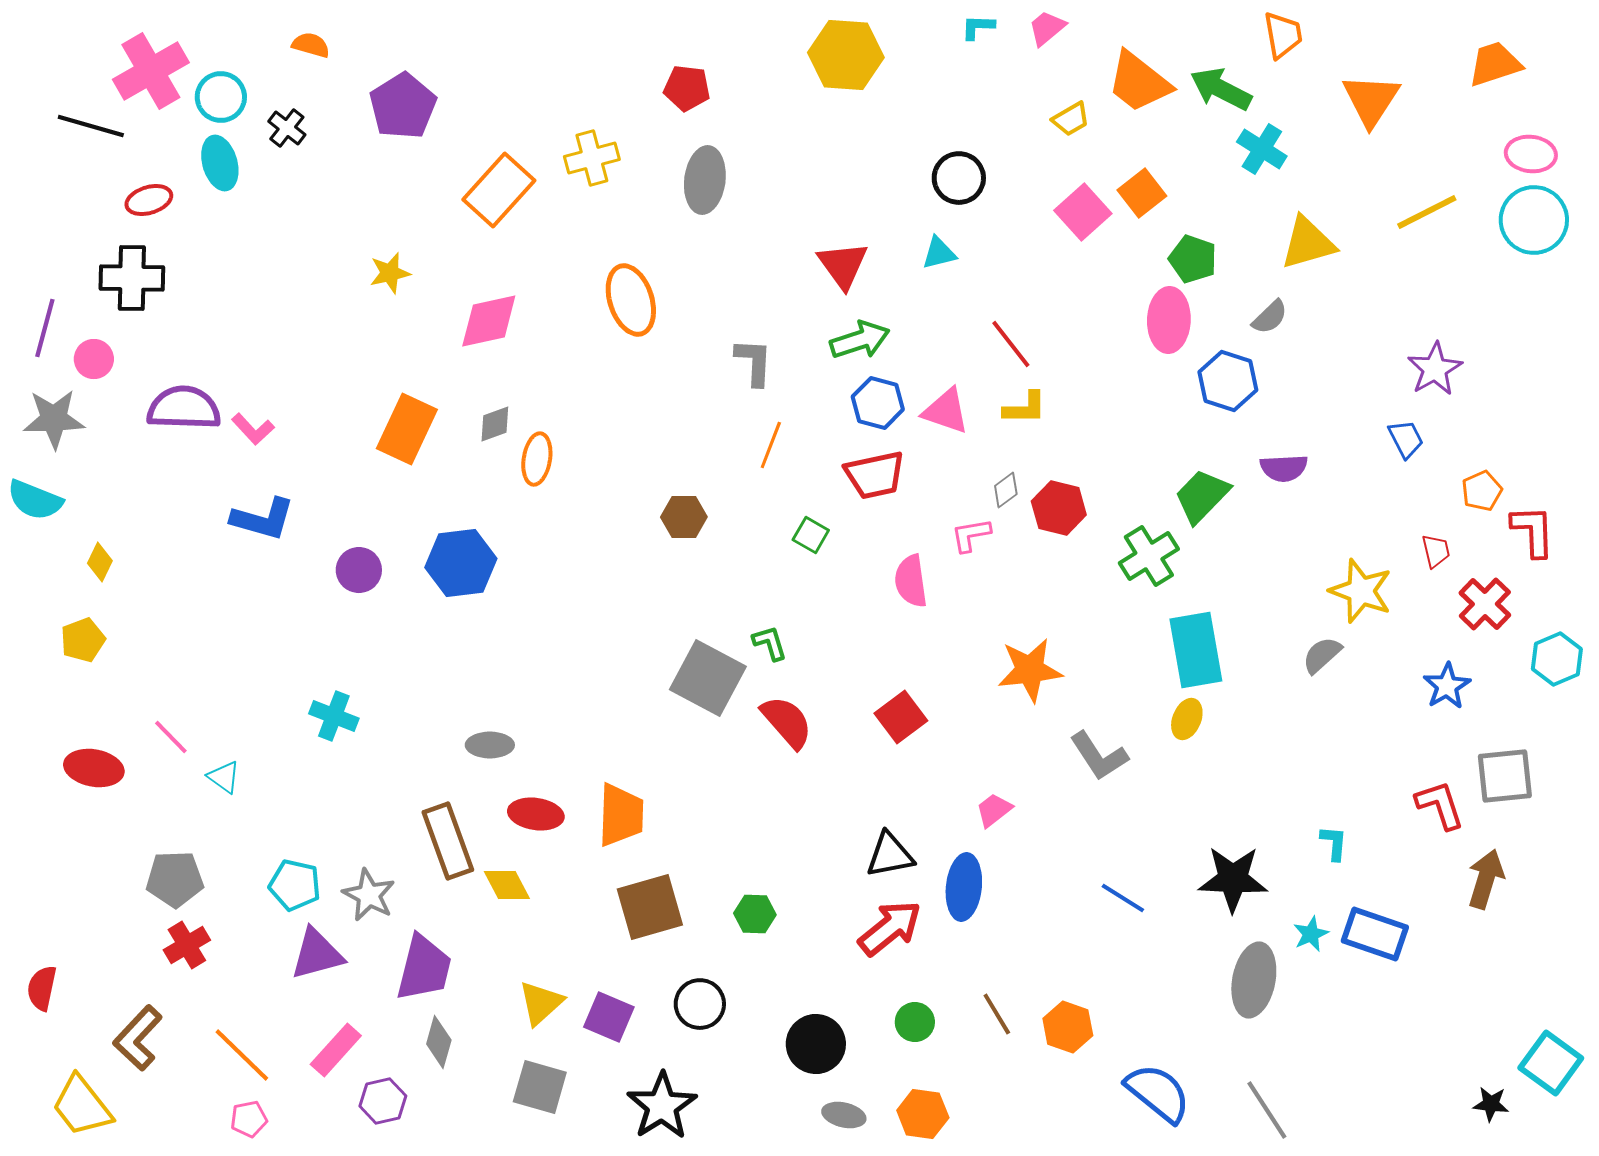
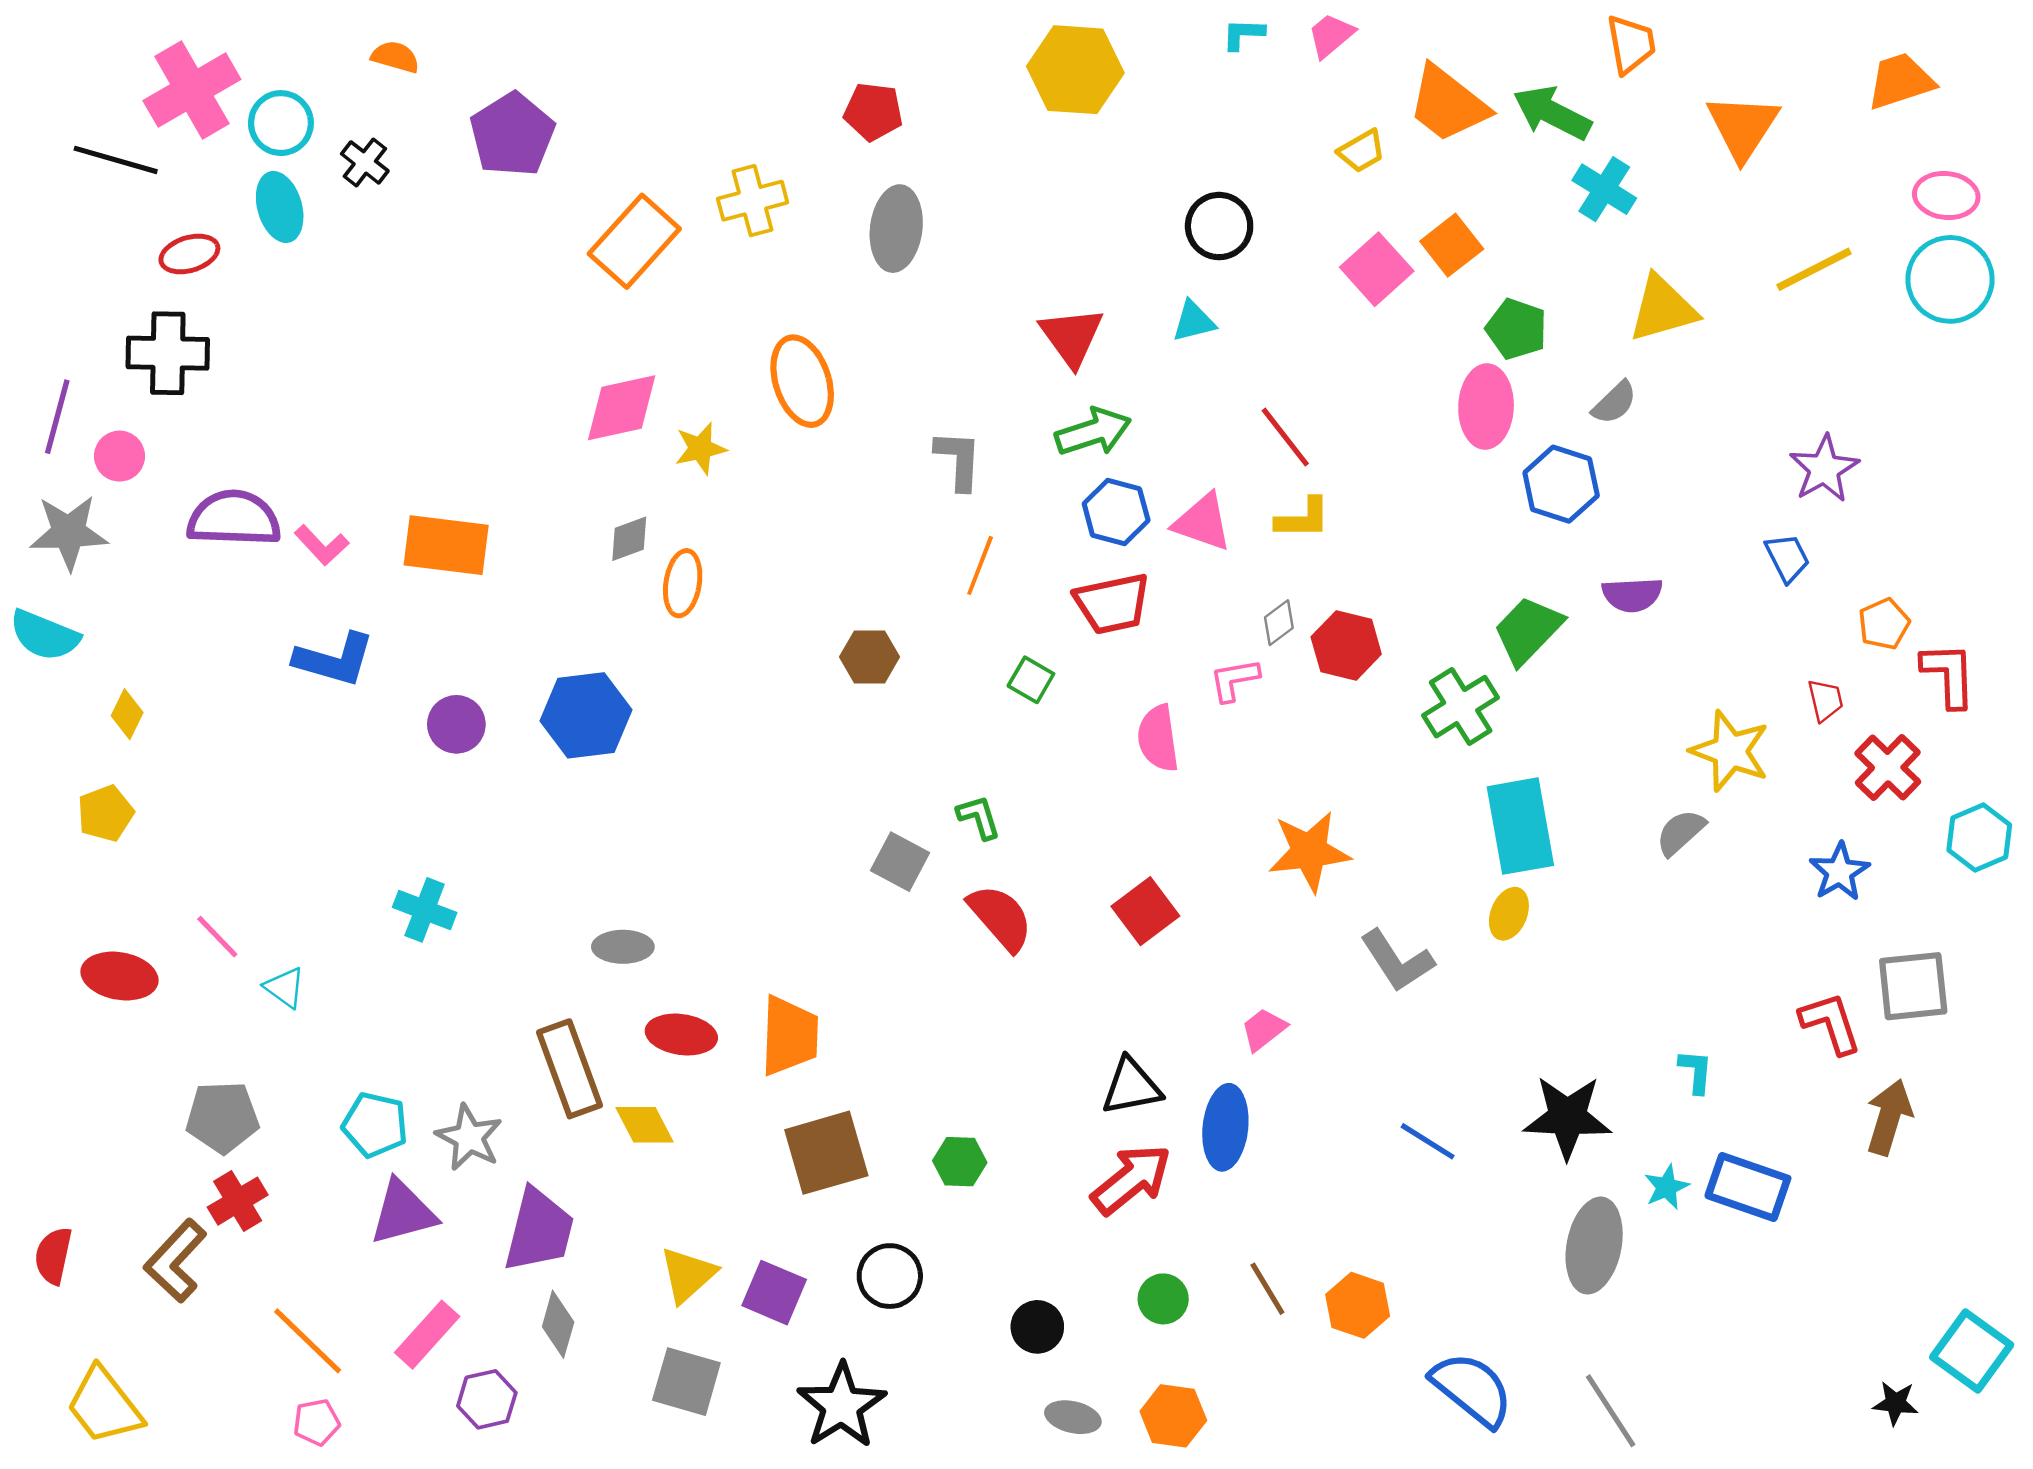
yellow star: (390, 273) -> (700, 448), moved
orange rectangle: (407, 429) -> (446, 545), moved, turned 72
gray square: (708, 678) -> (900, 862), size x0.6
brown L-shape: (138, 1038) -> (175, 1261), moved
black circle: (816, 1044) -> (1037, 1327), size x0.7

